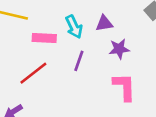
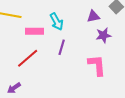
purple triangle: (104, 23) -> (93, 16), moved
purple star: (119, 49) -> (103, 35), moved

